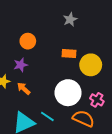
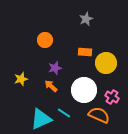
purple star: (21, 65) -> (55, 68), moved
orange arrow: (24, 89) -> (51, 86), moved

